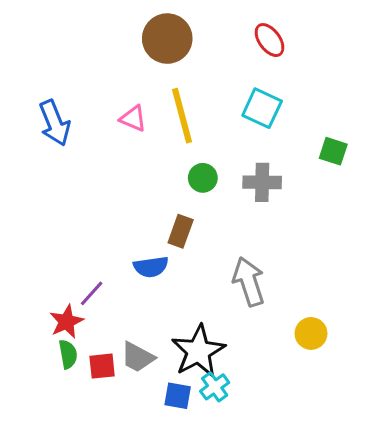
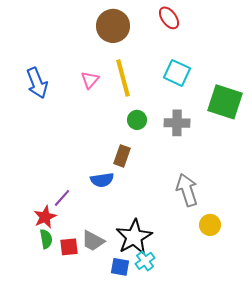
red ellipse: (269, 40) -> (169, 18), moved
pink triangle: (133, 119) -> (90, 80), turned 48
green square: (333, 151) -> (225, 102), size x1.8
gray arrow: (249, 282) -> (187, 190), moved

